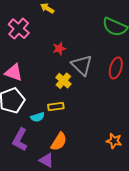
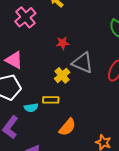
gray triangle: (82, 65) -> (83, 63), turned -30
orange semicircle: (59, 142) -> (67, 127), moved

